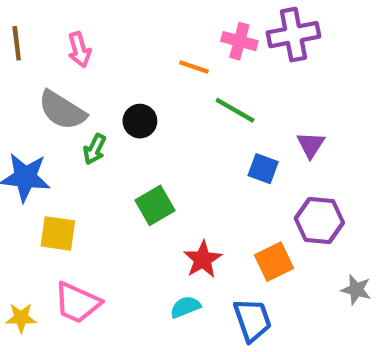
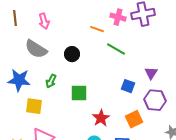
purple triangle: (311, 145) -> (151, 73), moved
green arrow: (95, 149) -> (51, 81), moved
blue square: (263, 169) -> (128, 86), moved
green square: (155, 205) -> (79, 93), turned 30

